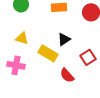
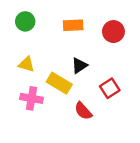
pink cross: (16, 65) -> (32, 98), moved

